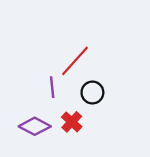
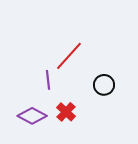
black circle: (92, 93) -> (104, 85), moved

